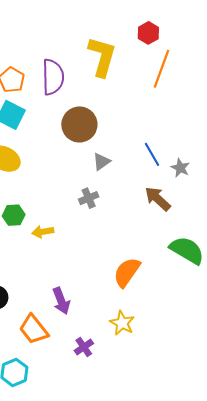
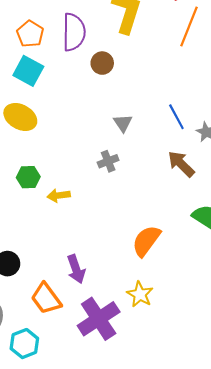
brown circle: (79, 124) -> (102, 63), moved, size x0.6
gray triangle: (102, 162) -> (123, 123), turned -30
purple cross: (84, 347) -> (99, 319), size x2.0

